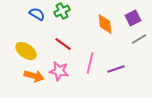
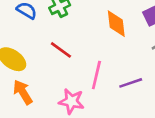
pink star: (59, 71) -> (71, 101), moved
orange arrow: (34, 76) -> (23, 92), turned -138

